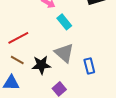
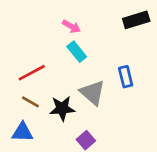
cyan rectangle: (64, 22) -> (77, 52), moved
blue rectangle: (89, 66) -> (126, 77), moved

